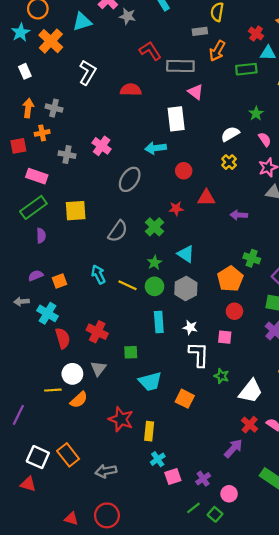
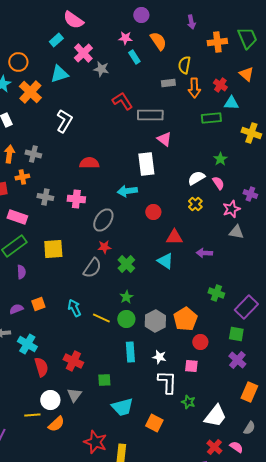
orange arrow: (217, 51) -> (194, 88), moved, turned -30
red semicircle: (131, 90) -> (89, 163), moved
pink semicircle: (265, 139) -> (218, 183), moved
pink cross: (102, 146) -> (76, 199), moved, turned -30
red star: (176, 209) -> (104, 247), moved
cyan triangle: (186, 254) -> (165, 261), moved
orange pentagon: (230, 279) -> (185, 319), moved
orange square: (59, 281) -> (38, 304), moved

